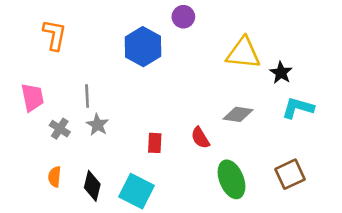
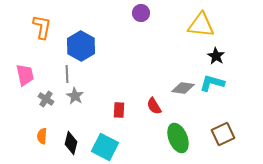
blue hexagon: (143, 47) -> (81, 46), moved
yellow triangle: (243, 53) -> (201, 25), moved
cyan L-shape: (298, 108) -> (212, 83), moved

